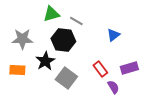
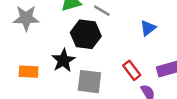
gray star: (22, 39) -> (26, 18), moved
gray square: (66, 78) -> (89, 82), turned -30

